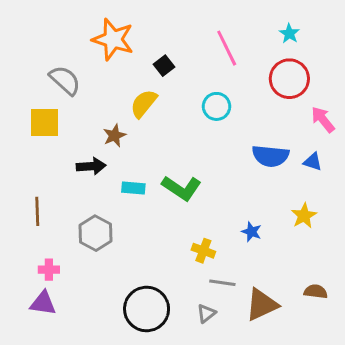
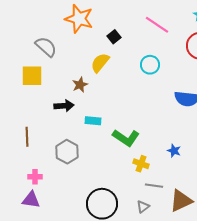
pink line: (227, 48) -> (157, 25), turned -30
green L-shape: (182, 188) -> (126, 138), moved

